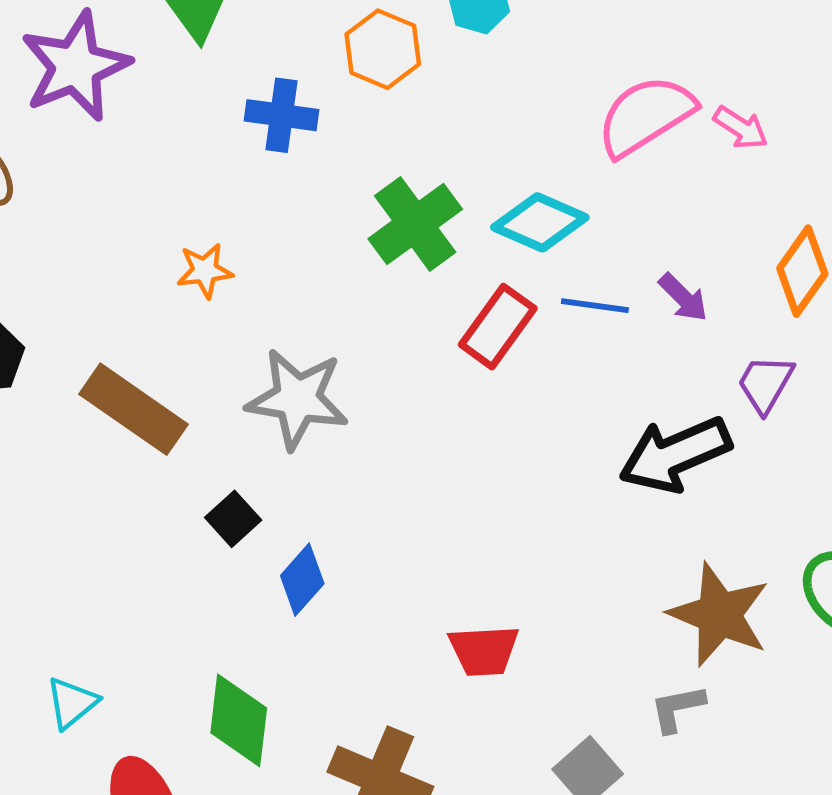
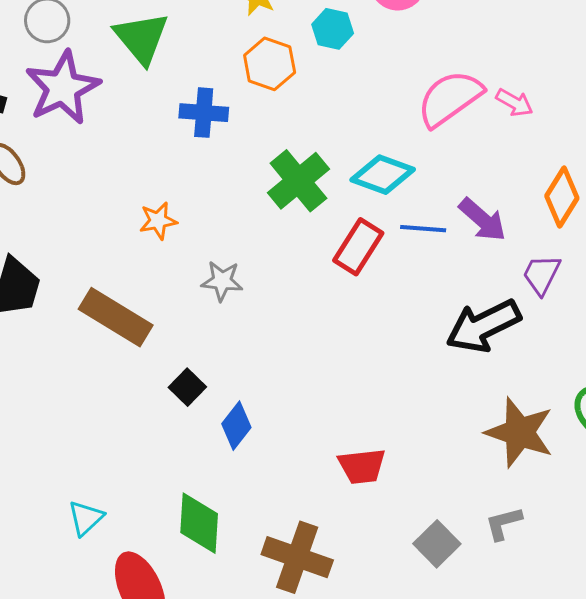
purple arrow: (683, 297) -> (482, 220), size x1.4
gray star: (297, 399) -> (222, 281), moved, size x0.6
gray L-shape: (677, 708) -> (503, 523), moved

